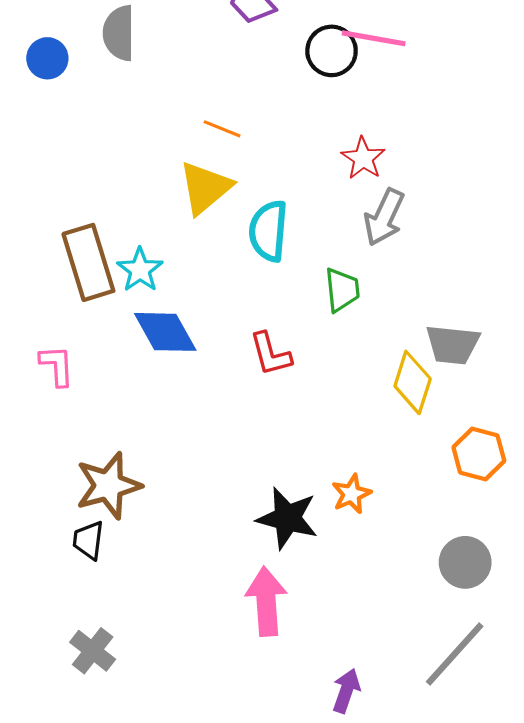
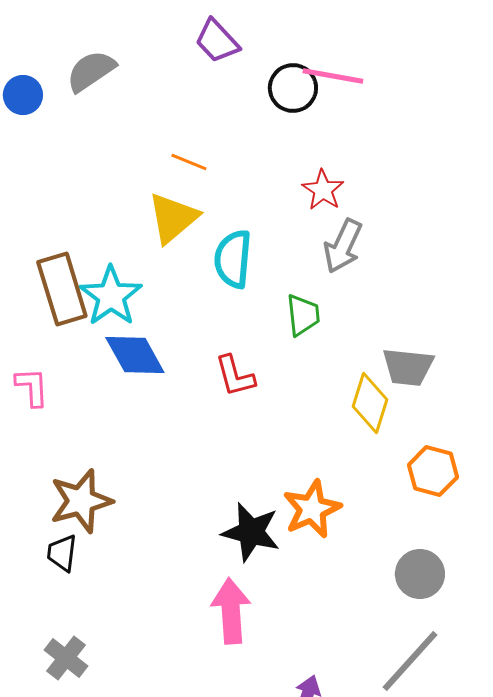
gray semicircle: (119, 33) -> (91, 71), turned 56
cyan star: (140, 270) -> (111, 296), size x1.4
orange star: (352, 494) -> (312, 509), size x1.5

